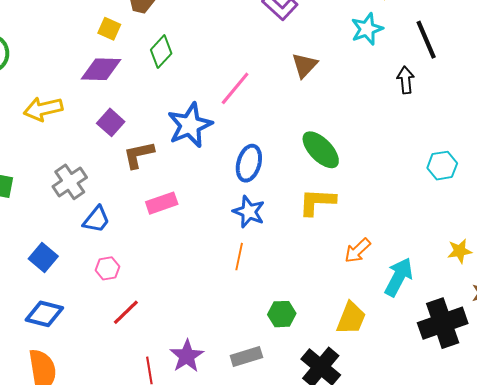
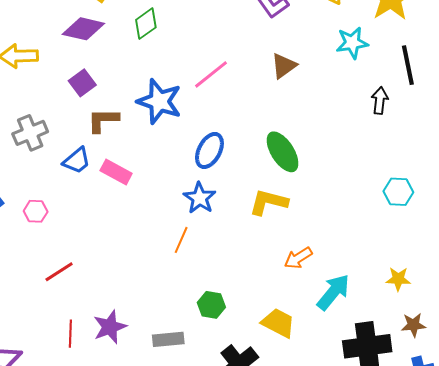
blue star: (190, 125) -> (159, 101), turned 30
pink rectangle: (162, 203) -> (116, 172), turned 36
blue trapezoid: (96, 219) -> (77, 161), moved
pink hexagon: (107, 268) -> (36, 211), moved
yellow trapezoid: (351, 318) -> (278, 323), turned -96

